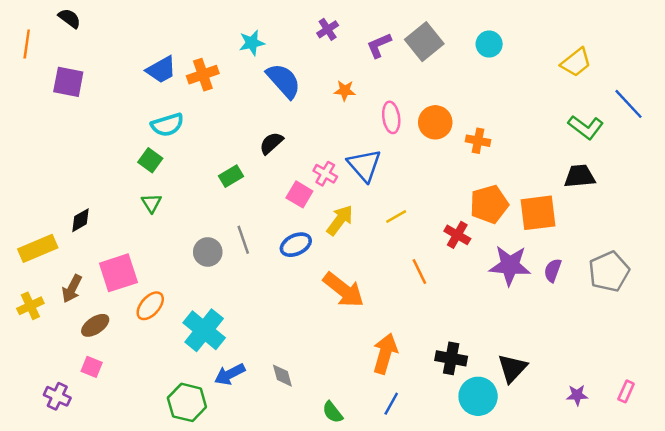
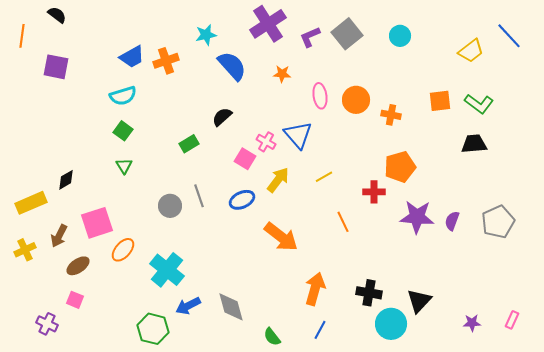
purple cross: (328, 29) -> (268, 24), size x2.0
blue line: (629, 104) -> (509, 36), moved
cyan semicircle: (167, 125) -> (123, 96), moved
orange square: (538, 213) -> (440, 101), moved, size x0.7
red cross: (457, 235) -> (374, 192), turned -30
gray diamond: (282, 376) -> (231, 307), size x1.5

